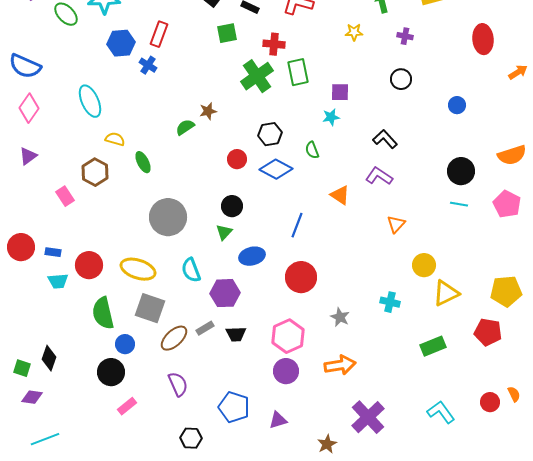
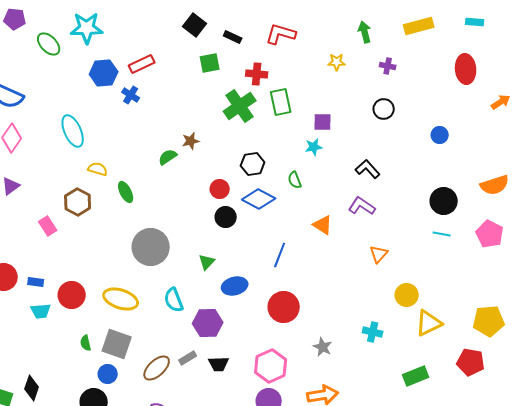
red rectangle: (159, 34) -> (142, 64), turned 45
black circle: (232, 206) -> (226, 217), moved
gray square: (150, 308) -> (117, 344), moved
green semicircle: (103, 313) -> (86, 343), size x0.5

